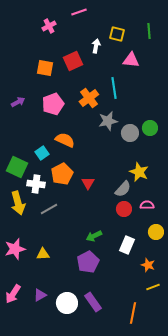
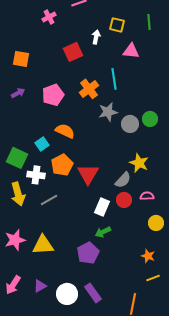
orange square: (45, 68) -> (21, 59), moved
red triangle: (88, 183) -> (88, 174), size x1.6
green arrow: (94, 236) -> (103, 232), moved
white rectangle: (127, 245) -> (102, 207), moved
yellow triangle: (43, 254) -> (43, 245), size x1.6

